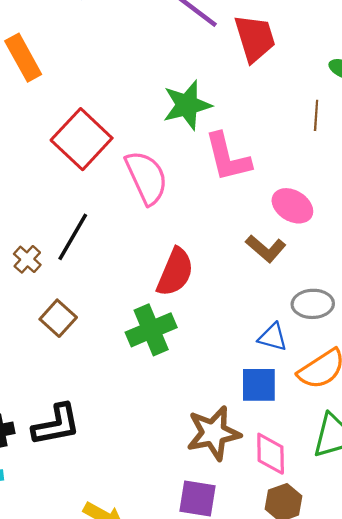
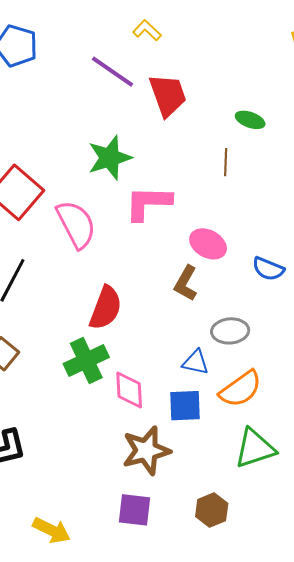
pink L-shape: (228, 157) -> (148, 203), turned 108
brown L-shape: (266, 249) -> (186, 283), turned 81
pink diamond: (271, 454) -> (129, 390), moved

